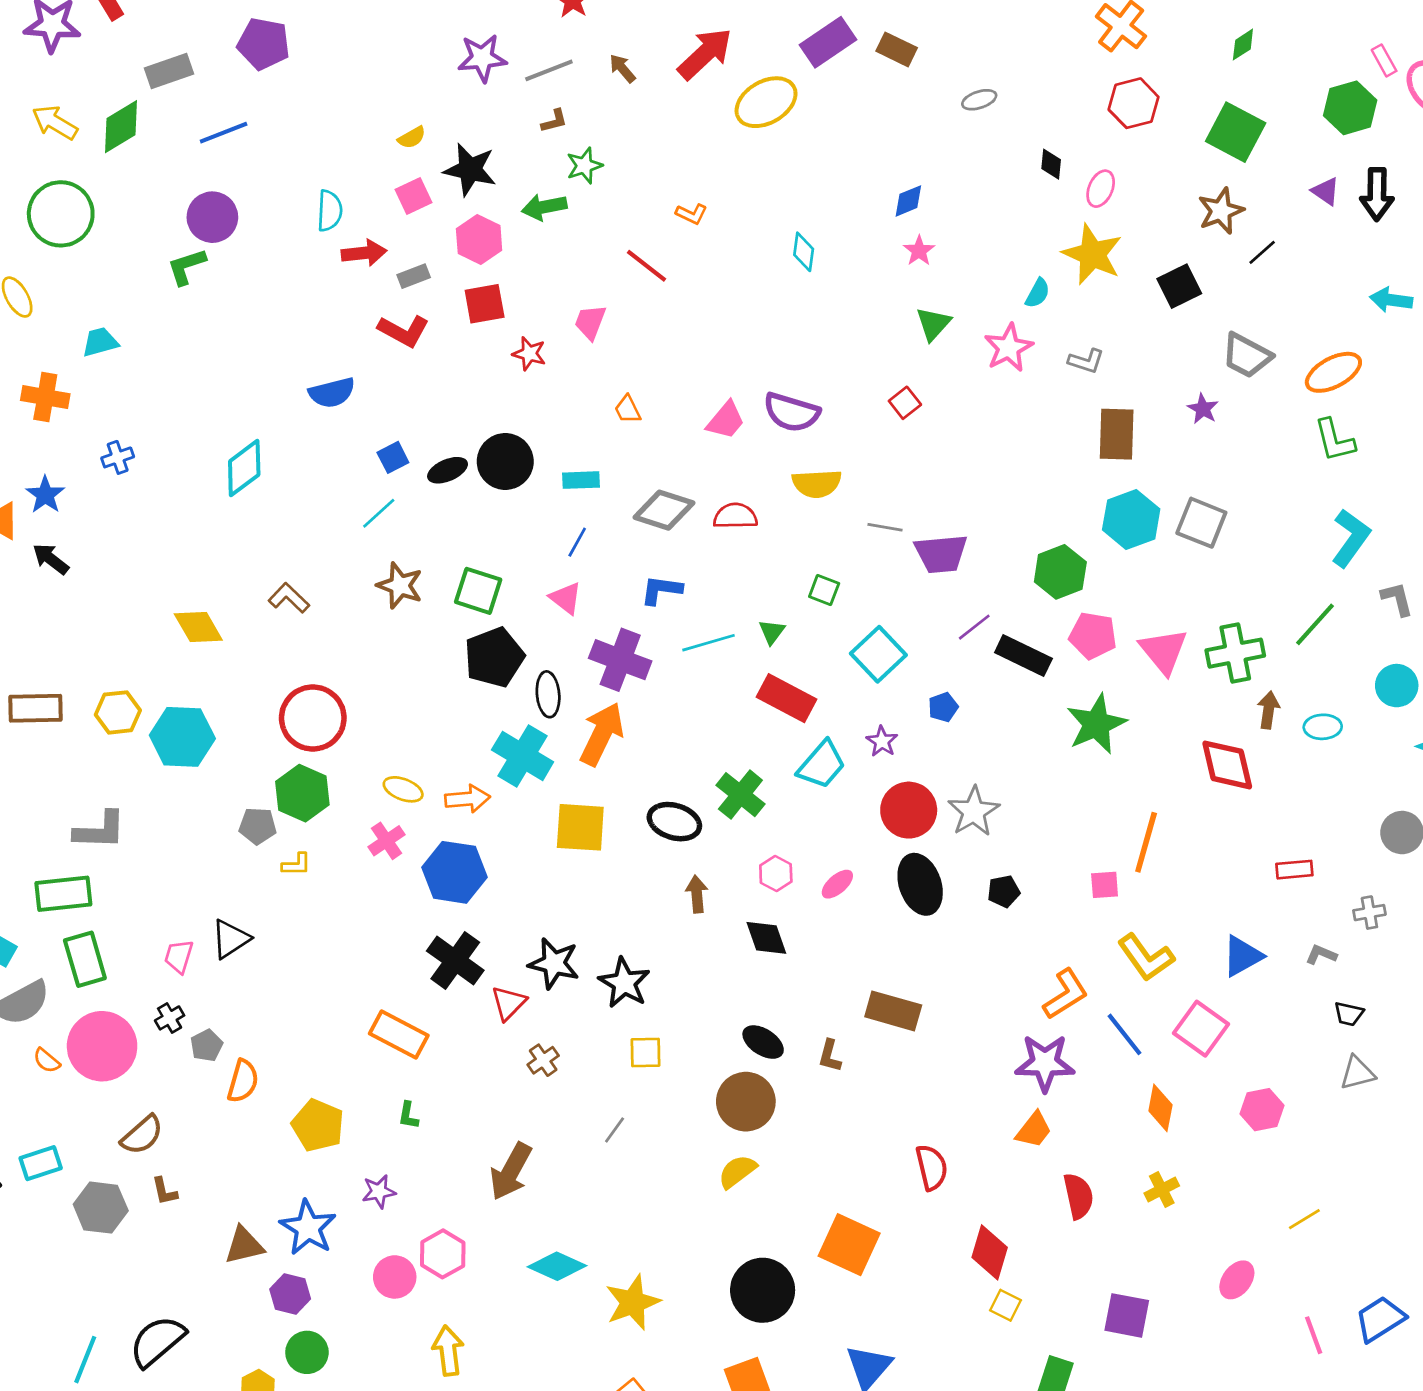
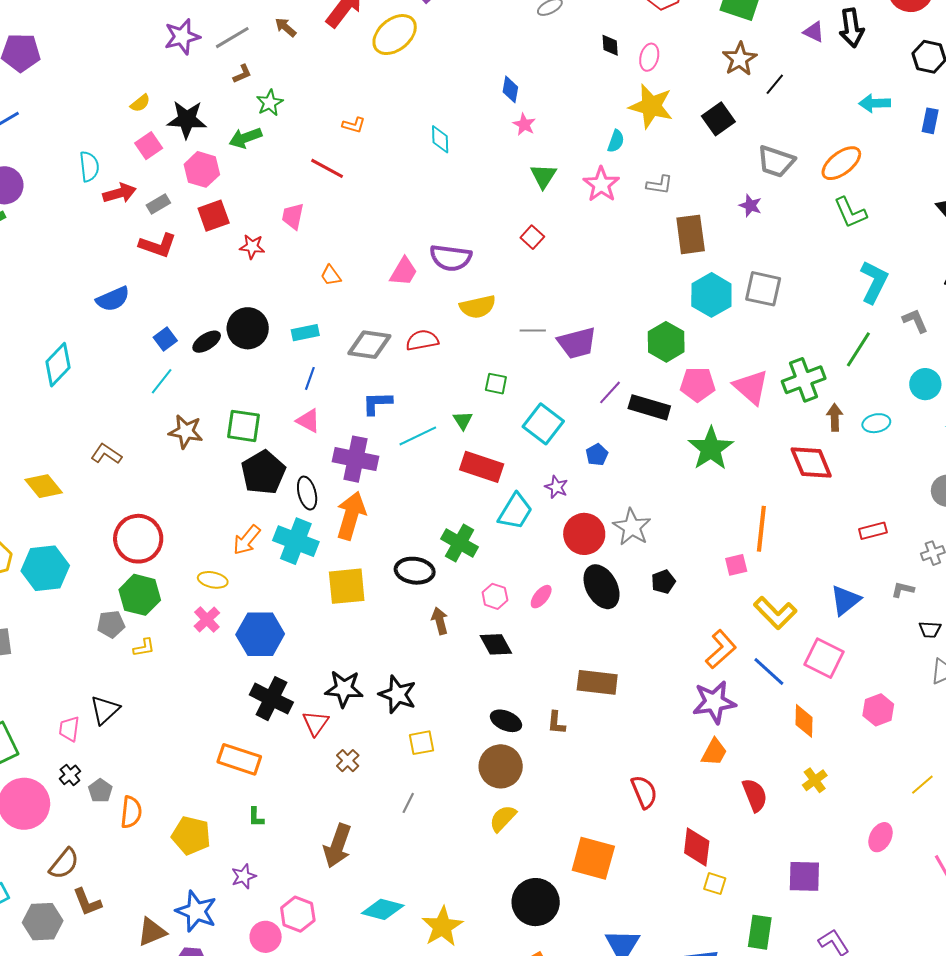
blue diamond: (908, 201) -> (510, 89), turned -48
orange arrow: (467, 799) -> (247, 540), moved, turned 144
brown L-shape: (165, 1191) -> (87, 902), size x1.4

